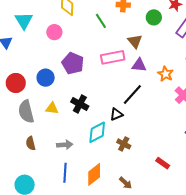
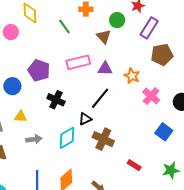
pink circle: (54, 32) -> (11, 32), moved
brown triangle: (135, 41) -> (104, 37), moved
black cross: (80, 104) -> (56, 100), moved
brown cross: (124, 144) -> (103, 139), moved, size x1.5
gray arrow: (65, 145) -> (34, 139), moved

